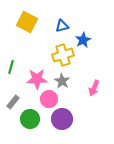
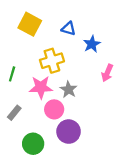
blue triangle: (62, 26) -> (69, 29), turned 32
yellow cross: (63, 55) -> (52, 61), moved
pink arrow: (94, 88) -> (107, 73), moved
green circle: (30, 119) -> (33, 144), moved

